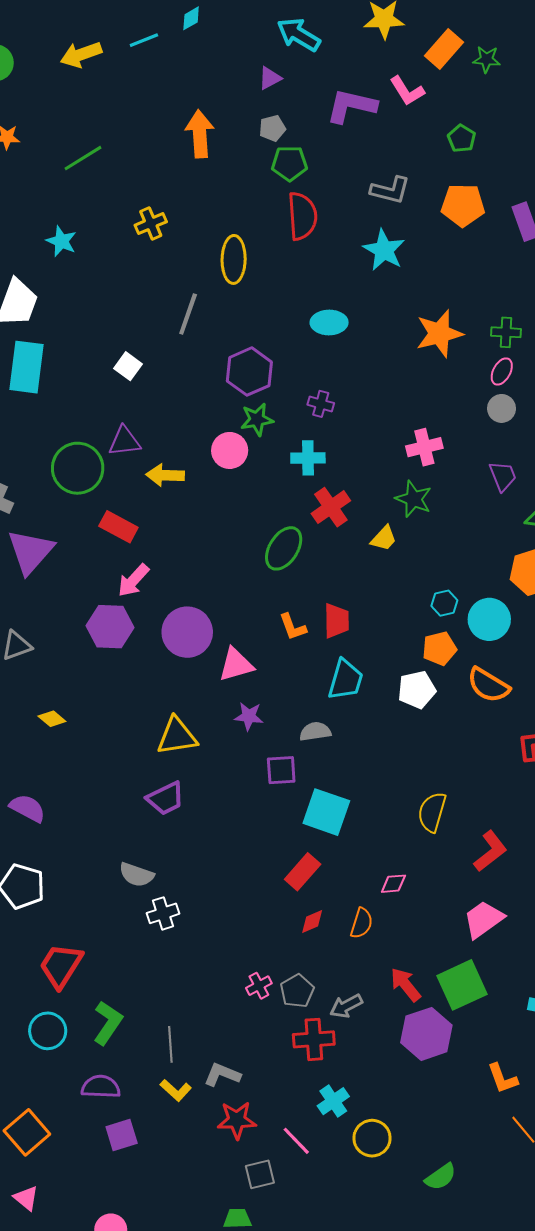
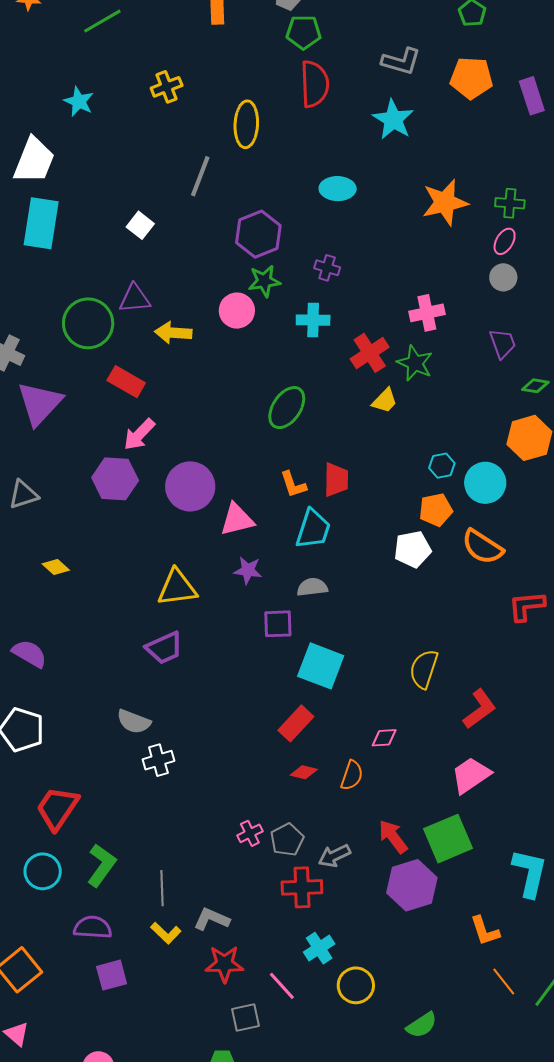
red cross: (331, 507) -> (370, 353), moved
cyan trapezoid: (345, 680) -> (313, 529), moved
red diamond: (312, 921) -> (304, 772), turned 36

